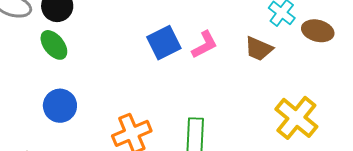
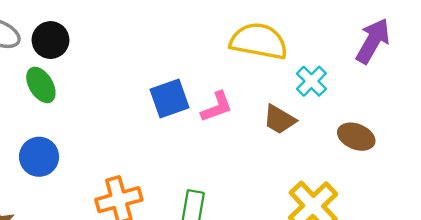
brown ellipse: (318, 31) -> (356, 137), moved

